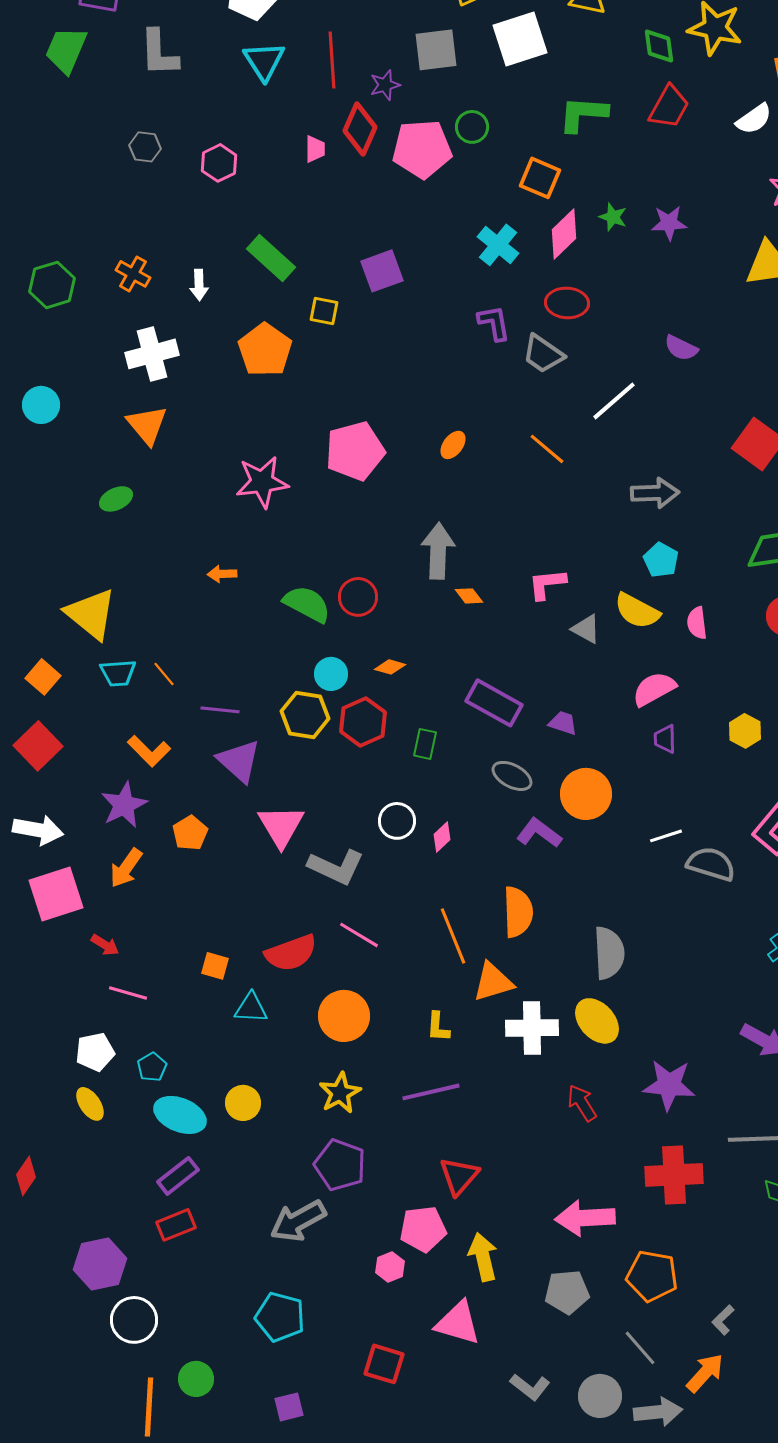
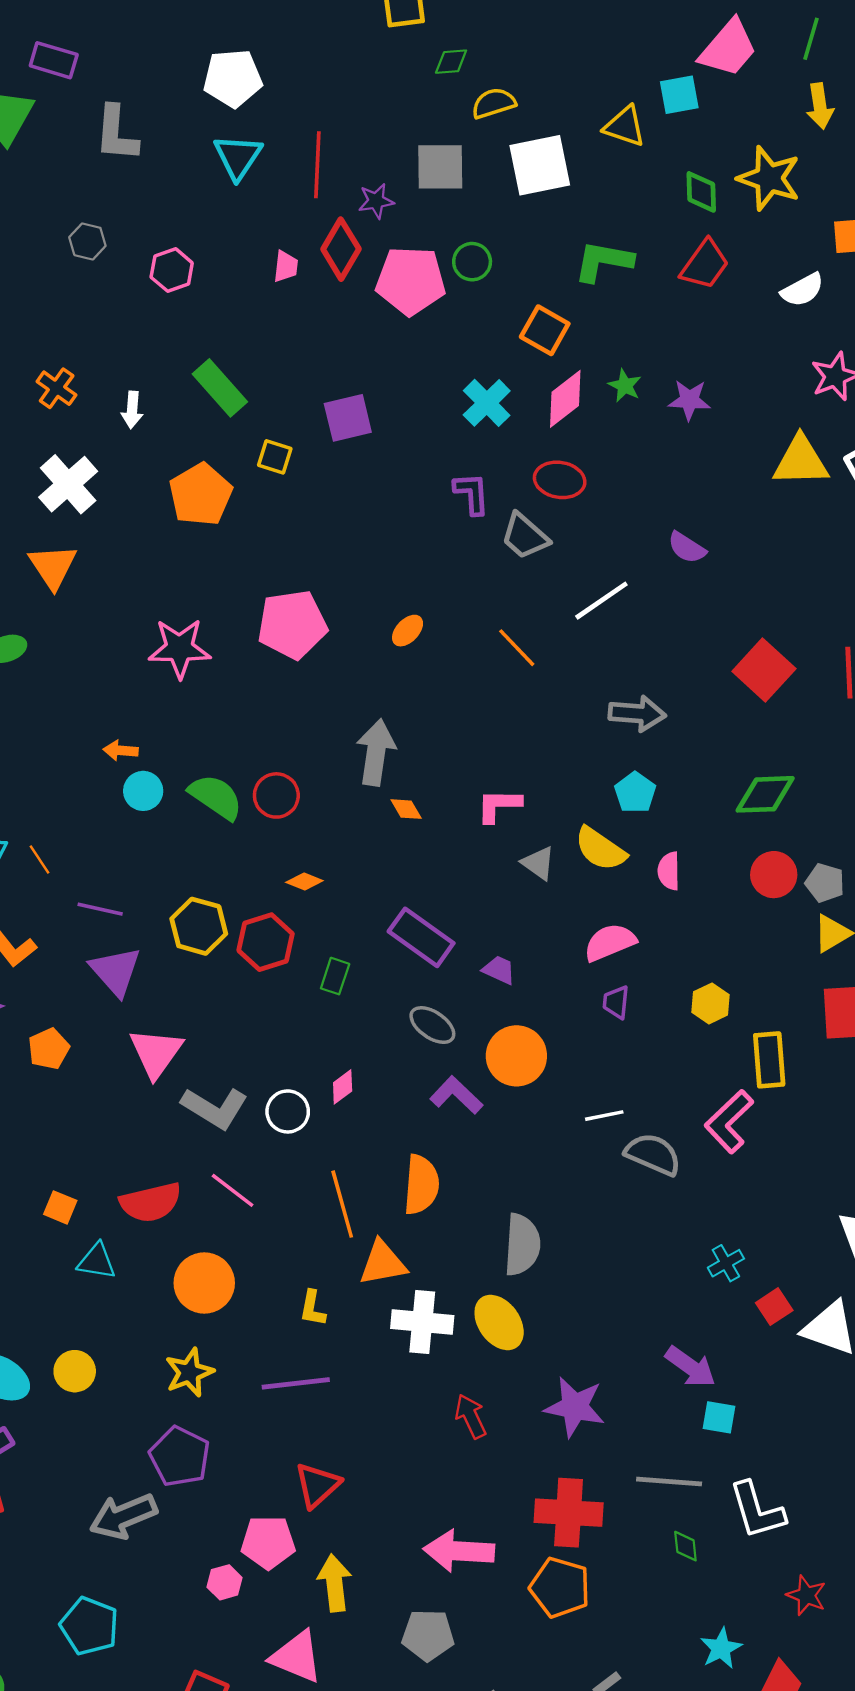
white cross: (152, 354) -> (68, 484), turned -33
cyan circle: (331, 674) -> (143, 791), moved
white circle: (397, 821) -> (288, 1111), moved
orange pentagon: (652, 1276) -> (560, 1587), moved

